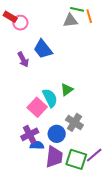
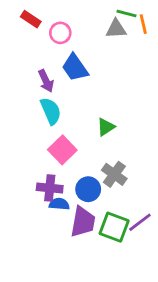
pink circle: (20, 23) -> (60, 33), moved
cyan semicircle: (50, 98) -> (51, 111), moved
purple cross: (30, 134) -> (50, 188), turned 30

